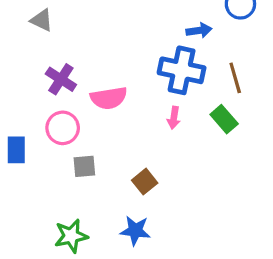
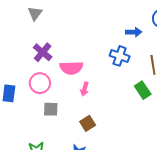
gray triangle: (42, 20) -> (35, 13), turned 35
blue cross: (182, 70) -> (120, 56), size x0.7
pink arrow: (174, 118) -> (85, 89), moved

